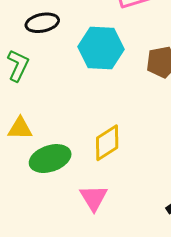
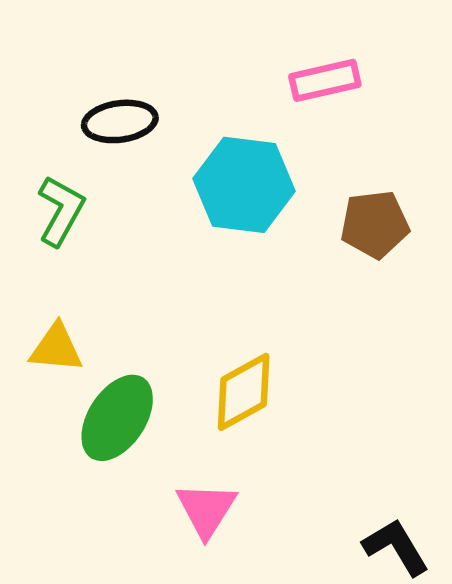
green ellipse: (50, 159) -> (117, 418), turned -42

